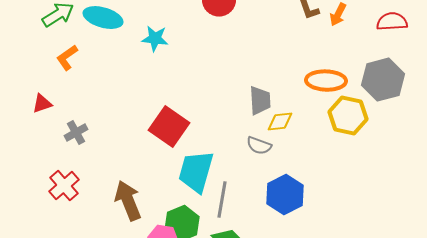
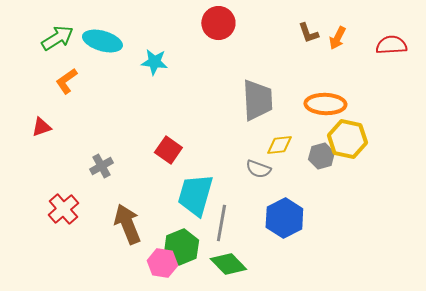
gray hexagon: (383, 80) -> (321, 156), moved, size x0.6
gray trapezoid: (260, 101) -> (257, 100), moved, size x1.4
red square: (169, 127) -> (168, 150), size x0.7
gray cross: (76, 133) -> (101, 166), moved

